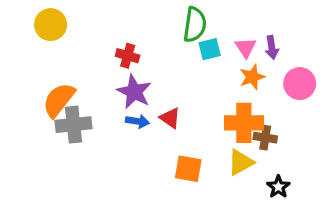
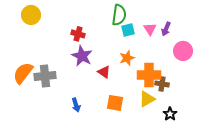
purple arrow: (272, 48) -> (166, 29), turned 32
orange star: (252, 77) -> (127, 58), moved
orange semicircle: (59, 100) -> (23, 73), moved
blue arrow: (137, 121) -> (76, 105), moved, turned 64

